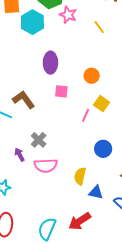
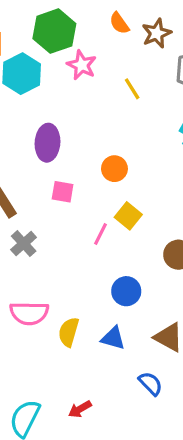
gray cross: (39, 140) -> (24, 244), moved
yellow semicircle: (80, 176) -> (69, 332), moved
blue triangle: (96, 192) -> (113, 338), moved
red arrow: (80, 221) -> (80, 409), size x0.6

